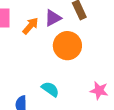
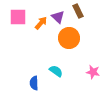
purple triangle: (53, 18) -> (58, 17), turned -48

